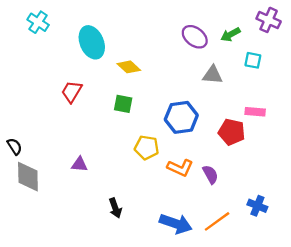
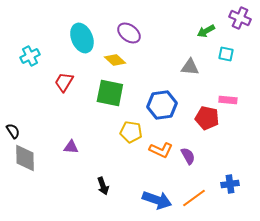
cyan cross: (38, 22) -> (30, 56), moved, turned 30
purple ellipse: (195, 37) -> (129, 33), moved
green square: (123, 104) -> (110, 93), size x1.6
blue cross: (257, 206) -> (230, 184), turned -30

